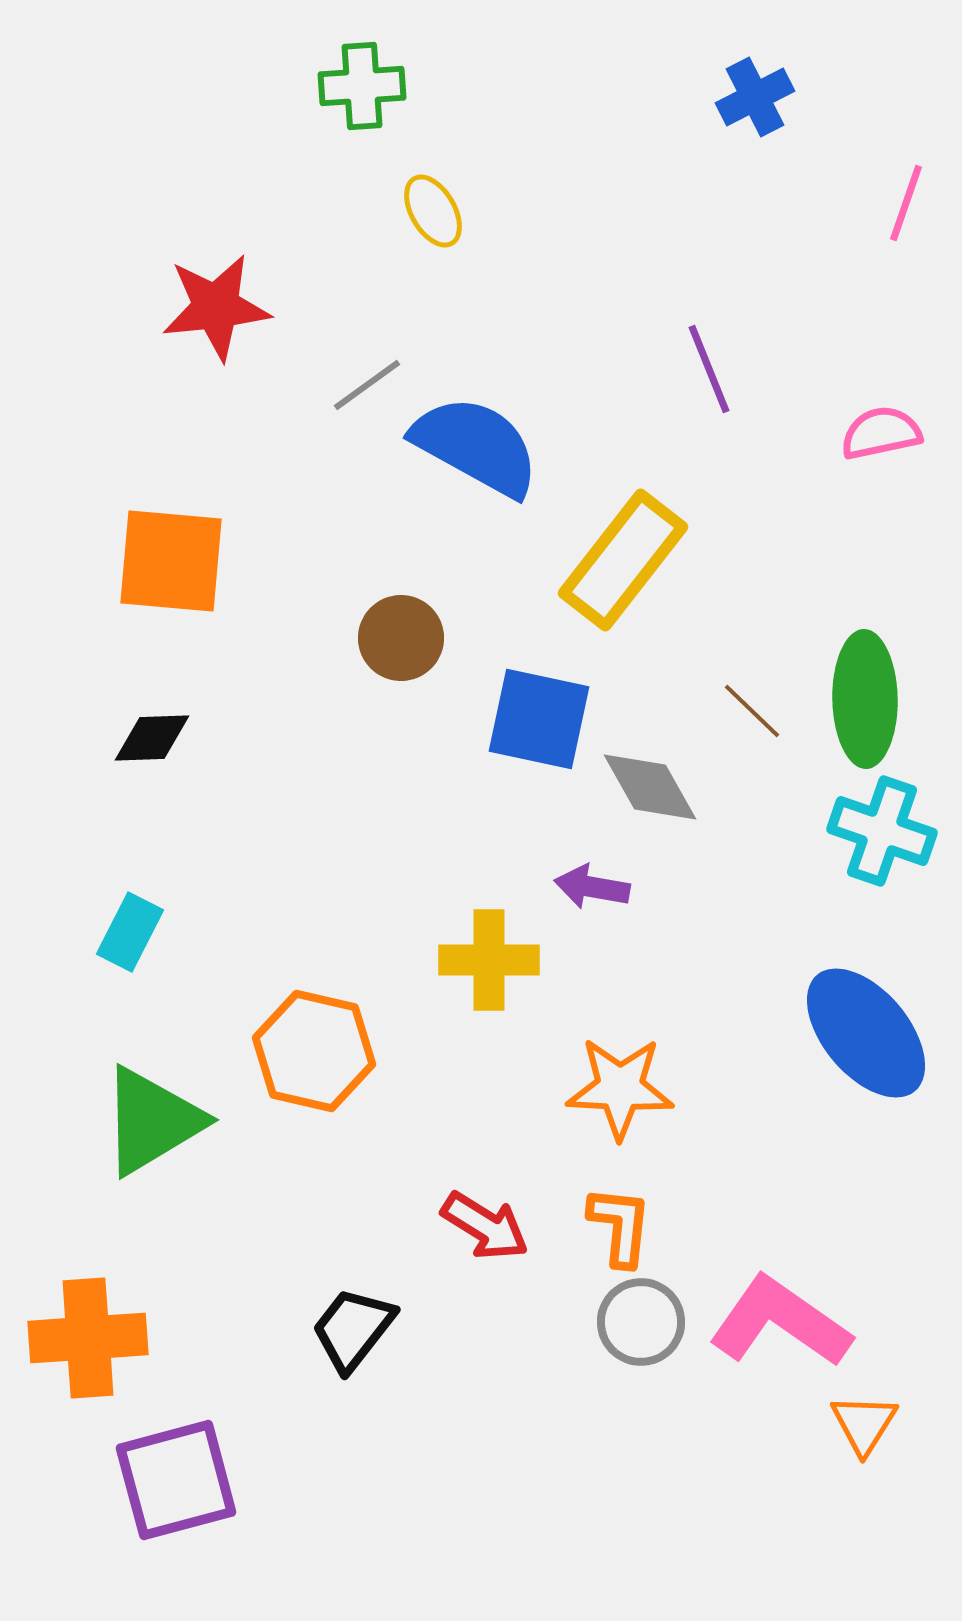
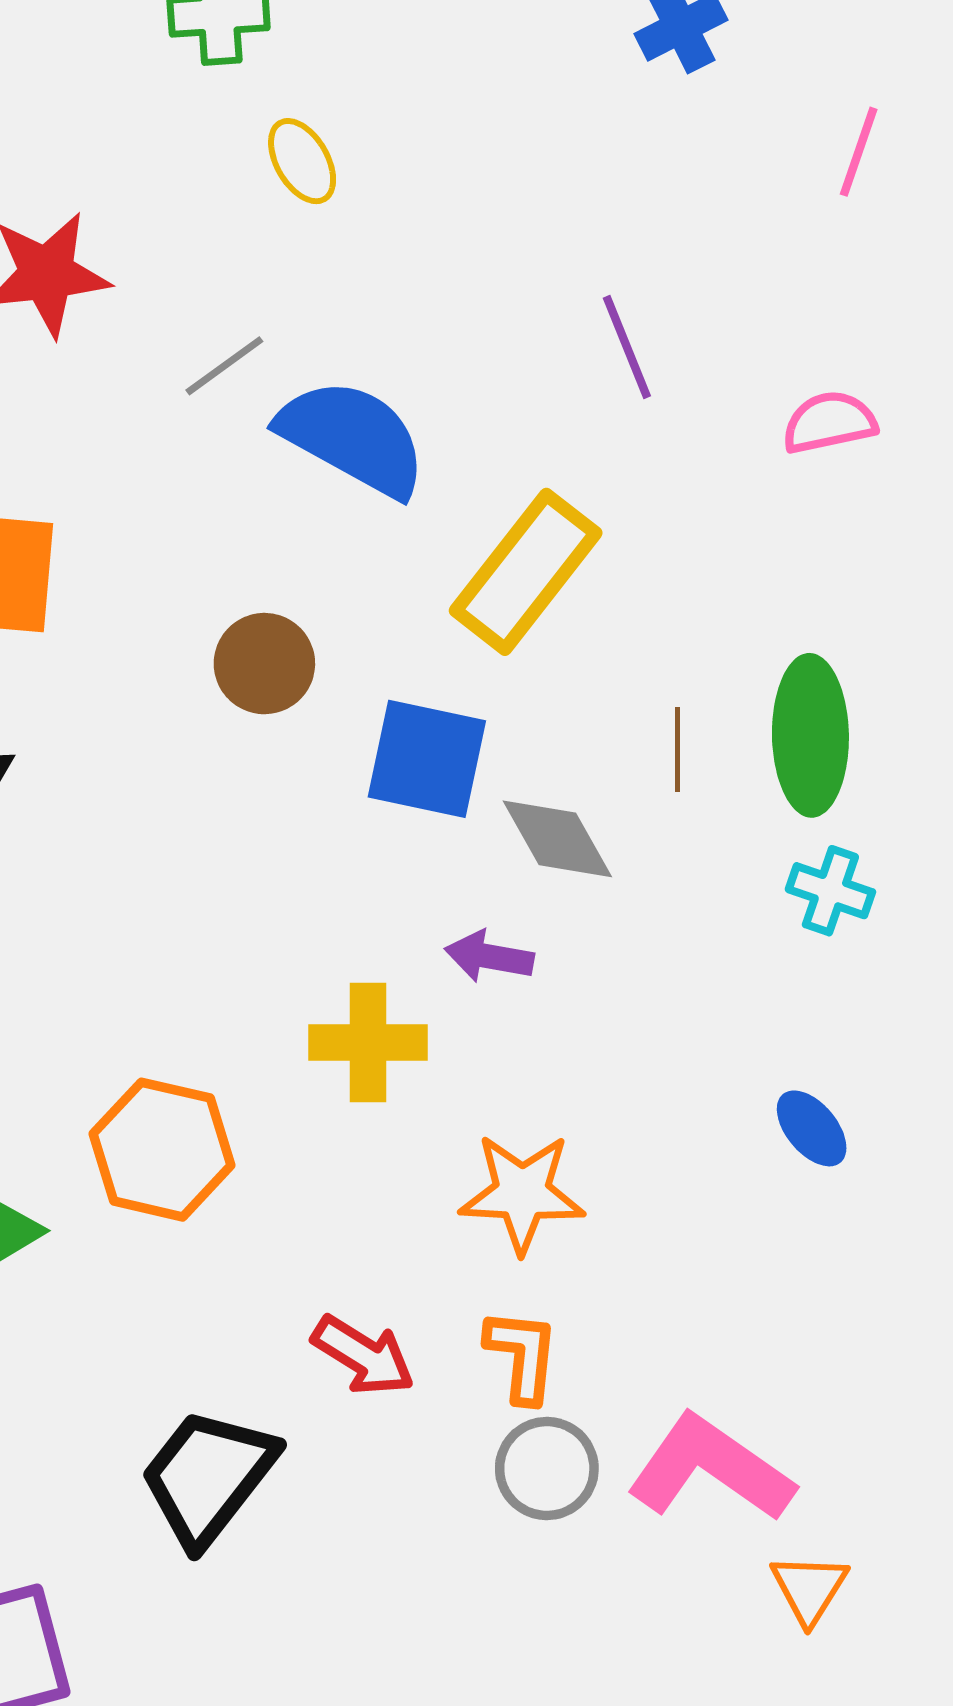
brown line: (752, 711) -> (677, 749), turned 46
cyan cross: (882, 831) -> (830, 891), size x0.7
blue ellipse: (866, 1033) -> (812, 1128), size x0.5
black trapezoid: (353, 1329) -> (208, 1477), size x1.4

